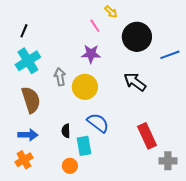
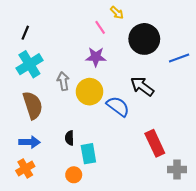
blue semicircle: (98, 123) -> (118, 106), moved

